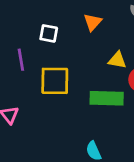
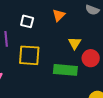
yellow triangle: (117, 60) -> (75, 43), turned 48

